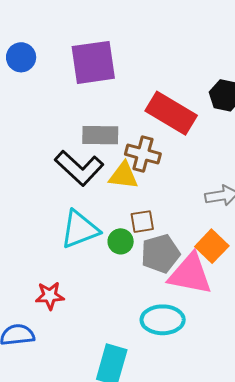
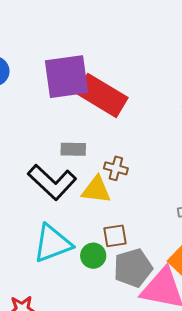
red rectangle: (171, 113) -> (102, 95), moved
gray rectangle: (100, 135) -> (73, 149), size x0.7
brown cross: (143, 154) -> (116, 168), size x0.7

